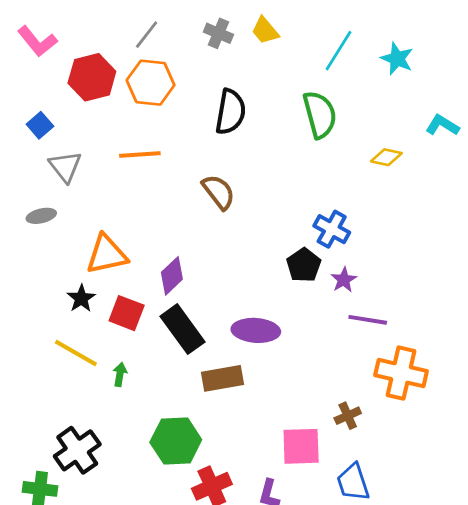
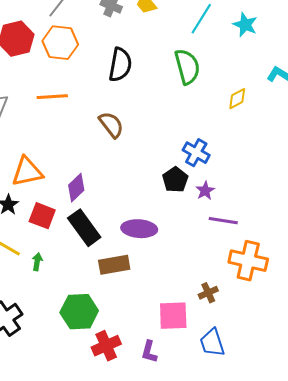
yellow diamond: (386, 157) -> (237, 99), turned -40

